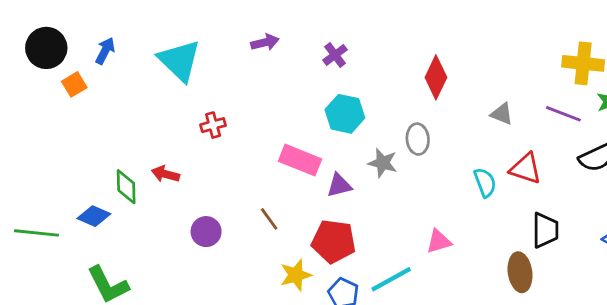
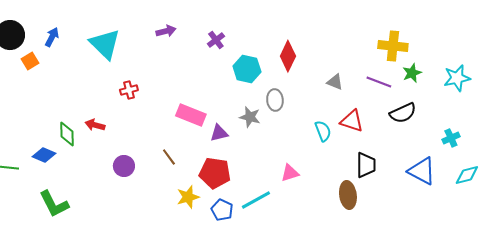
cyan hexagon: (345, 114) -> (247, 69), moved

